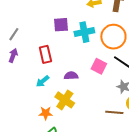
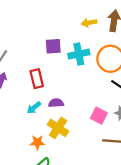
pink square: (99, 66) -> (99, 116), moved
purple semicircle: (71, 76) -> (56, 103), moved

